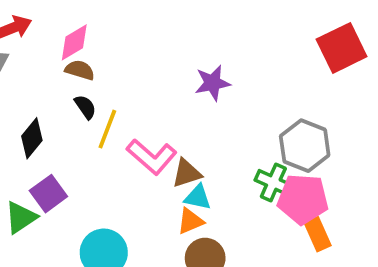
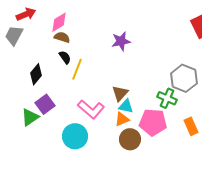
purple star: (213, 83) -> (121, 41), moved
pink L-shape: (152, 157) -> (91, 109), moved
brown triangle: (187, 173) -> (120, 93), turned -30
pink pentagon: (303, 199) -> (153, 122), moved

